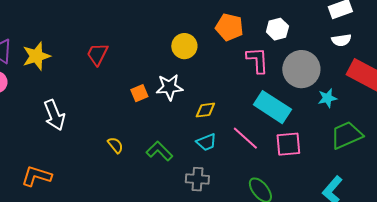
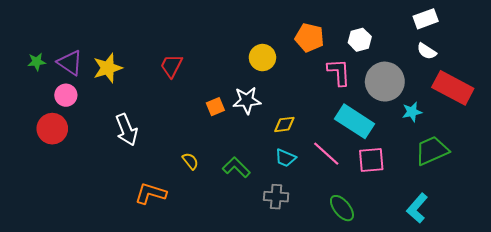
white semicircle: (341, 40) -> (427, 51), turned 42
cyan trapezoid: (206, 142) -> (285, 158), turned 45
orange L-shape: (36, 176) -> (151, 193), moved

